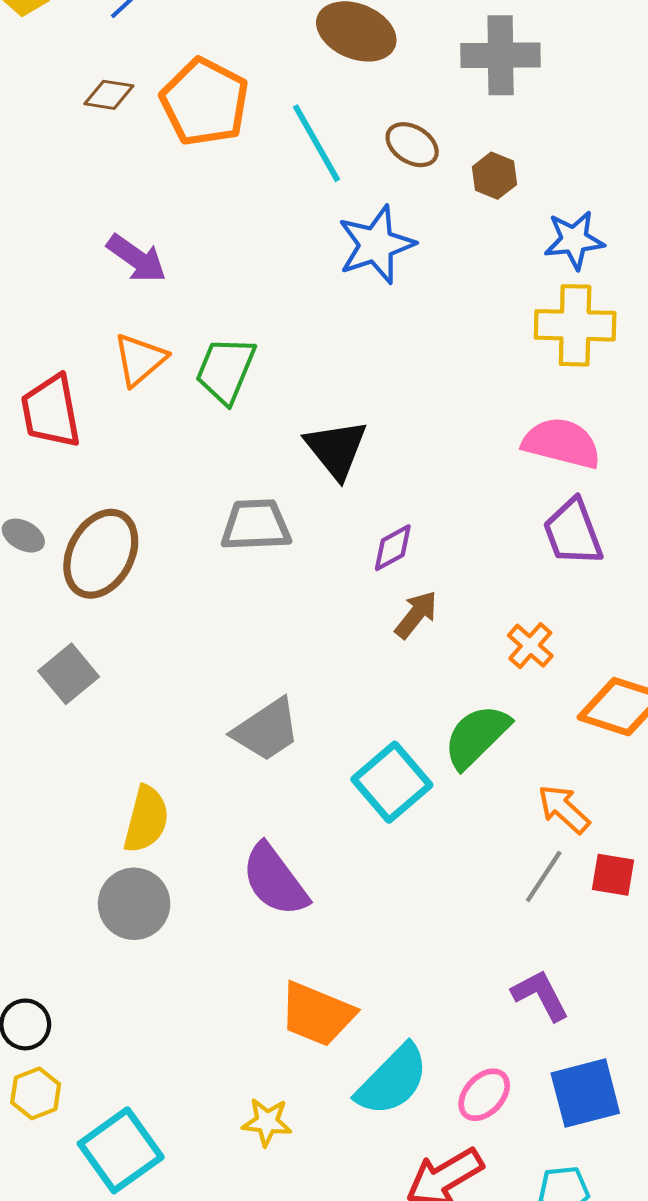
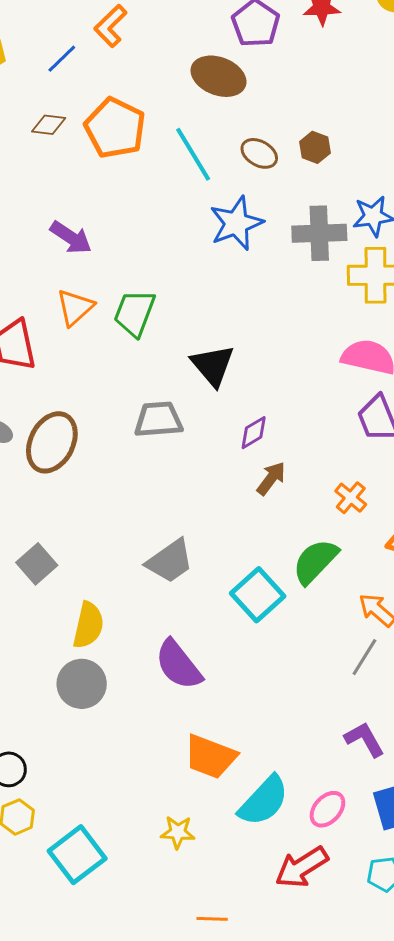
gray cross: (501, 55) -> (319, 233), moved
brown hexagon: (494, 176) -> (315, 147), moved
gray square: (69, 674) -> (37, 564), moved

